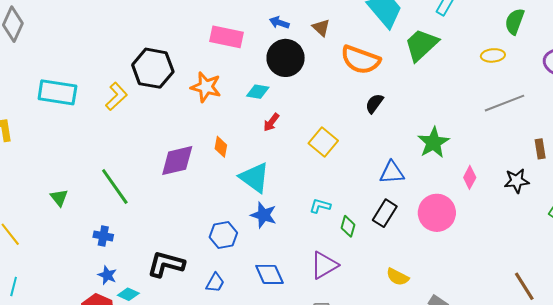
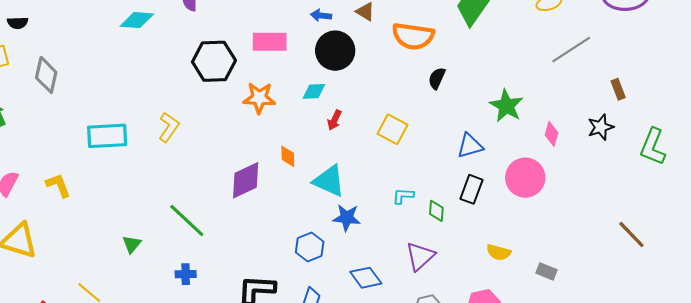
black hexagon: (153, 68) -> (214, 61), moved
green triangle: (59, 198) -> (132, 244), turned 30

